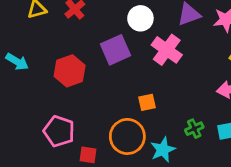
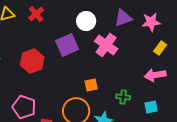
green cross: (194, 129) -> (123, 97), moved, turned 32

